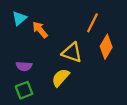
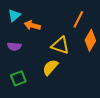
orange arrow: (40, 30) -> (32, 25), turned -35
purple semicircle: (24, 66) -> (14, 46), moved

